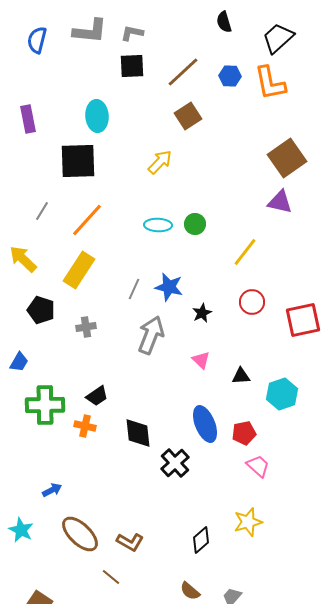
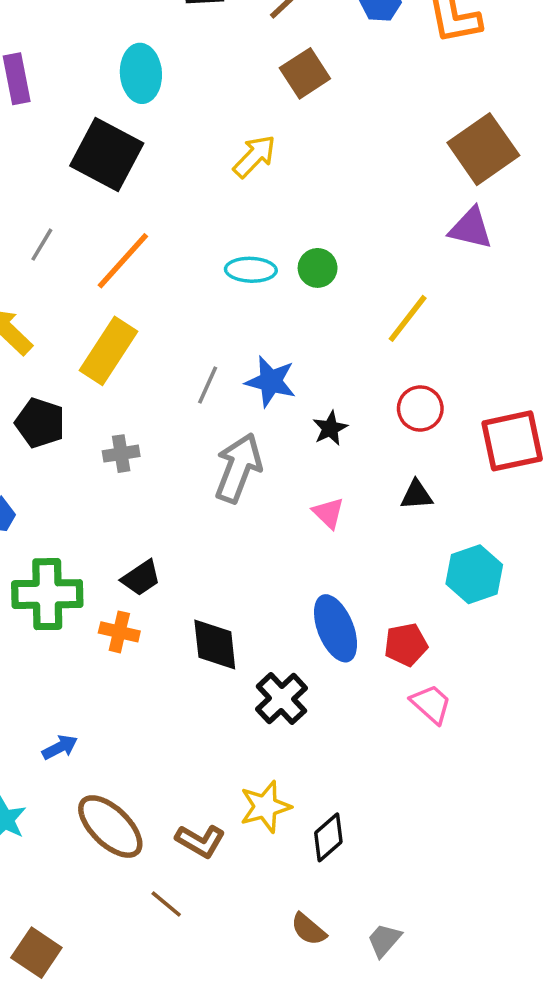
black square: (78, 161) -> (107, 154), turned 30
black triangle: (241, 376) -> (417, 495), moved
yellow star: (248, 522) -> (265, 807), moved

